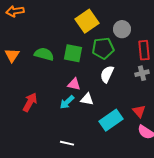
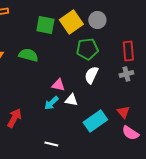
gray circle: (122, 29) -> (97, 20), moved
green square: (73, 53) -> (45, 25), moved
red arrow: (30, 102) -> (14, 118), moved

